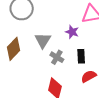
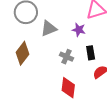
gray triangle: (43, 40) -> (49, 28), moved, turned 42

